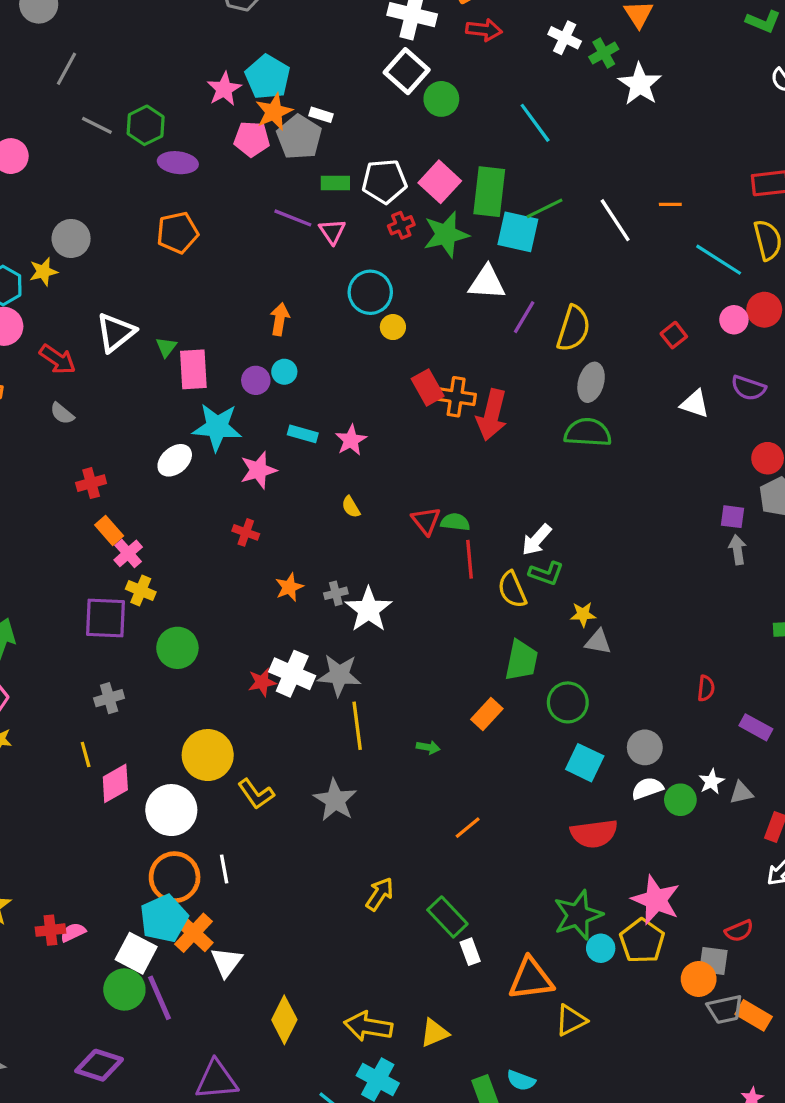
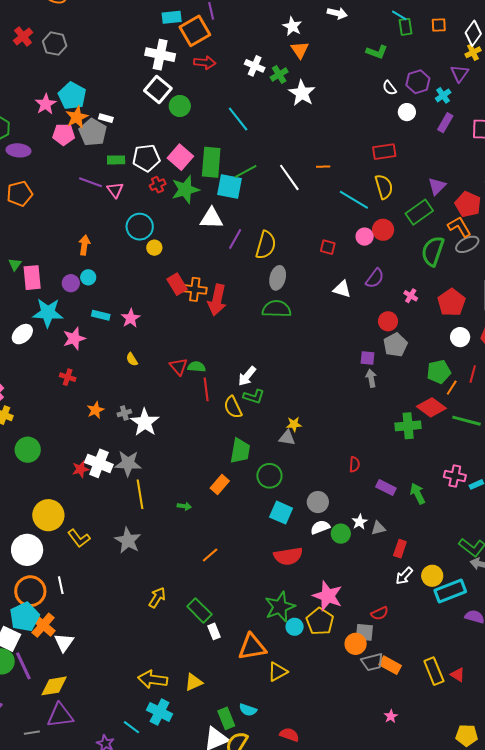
red square: (674, 335) -> (328, 247), turned -35
purple semicircle: (748, 388) -> (375, 278), turned -70
yellow star: (583, 614) -> (294, 424), moved
yellow diamond: (284, 1020) -> (54, 686), moved, turned 56

